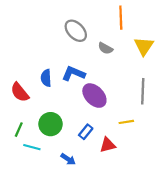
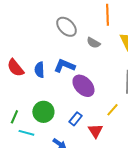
red semicircle: (20, 92) -> (15, 68), moved
yellow line: (126, 122) -> (112, 110), turned -40
red triangle: (108, 145) -> (95, 131), turned -49

